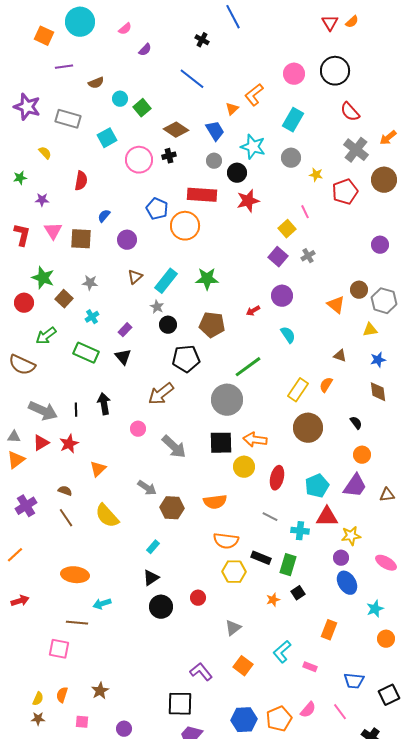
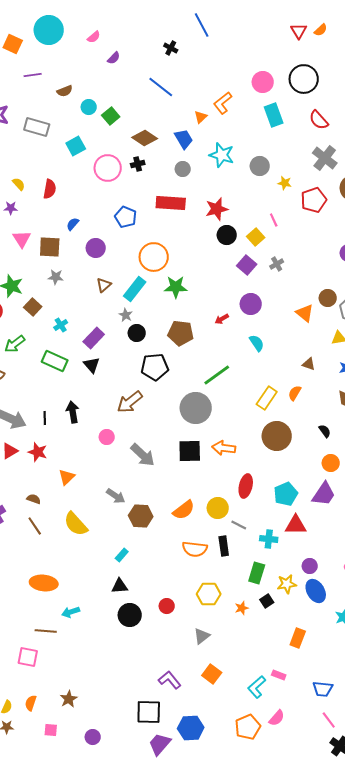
cyan rectangle: (293, 120) -> (274, 115), moved, turned -50
yellow semicircle: (45, 153) -> (19, 184), moved
black circle: (237, 173) -> (227, 235), moved
orange circle: (185, 226) -> (154, 257), moved
gray star: (90, 283) -> (56, 277), moved
purple rectangle: (125, 330) -> (94, 338), size x1.5
red star: (69, 444) -> (38, 452), turned -30
yellow circle: (244, 467) -> (218, 508), moved
orange semicircle: (215, 502) -> (184, 510), turned -30
yellow star: (351, 536) -> (287, 584), moved
black rectangle: (261, 558) -> (224, 546), moved, turned 60
yellow hexagon: (234, 572) -> (209, 594), moved
black triangle: (151, 578) -> (120, 586), turned 30
cyan L-shape: (282, 652) -> (257, 687), moved
pink line: (340, 712) -> (329, 720), moved
blue hexagon: (244, 720) -> (191, 728), moved

